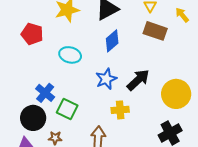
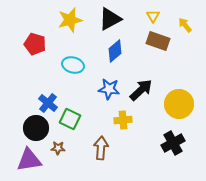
blue star: (106, 79) -> (109, 89), turned 30

